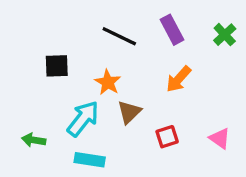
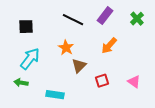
purple rectangle: (172, 30) -> (105, 16), turned 66
black square: (57, 66) -> (26, 27), moved
cyan arrow: (83, 119) -> (30, 59), moved

